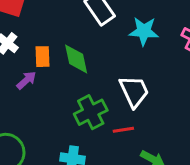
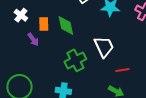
purple arrow: (26, 80) -> (33, 39), turned 96
red line: (123, 130) -> (122, 70), moved

